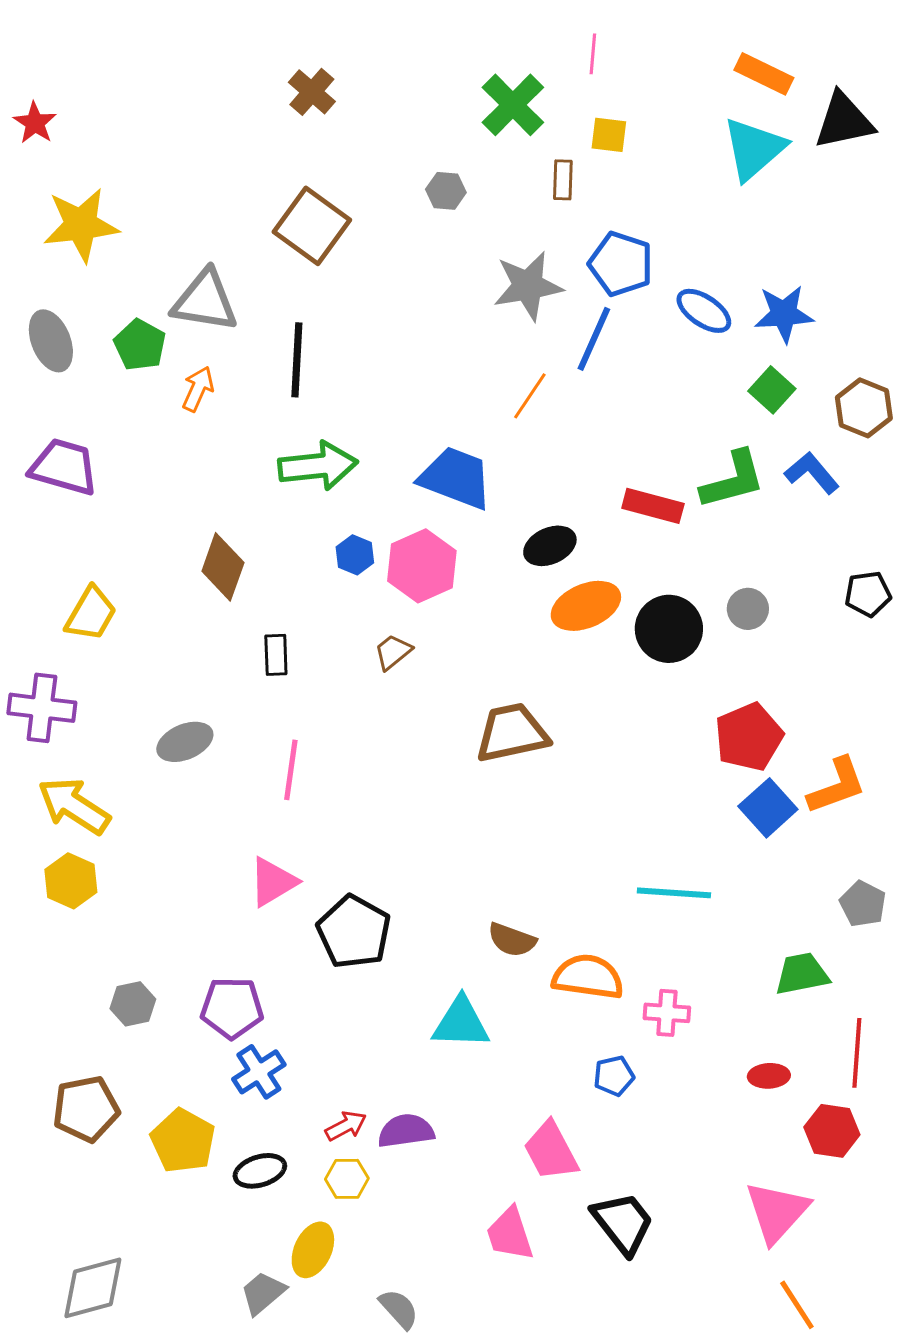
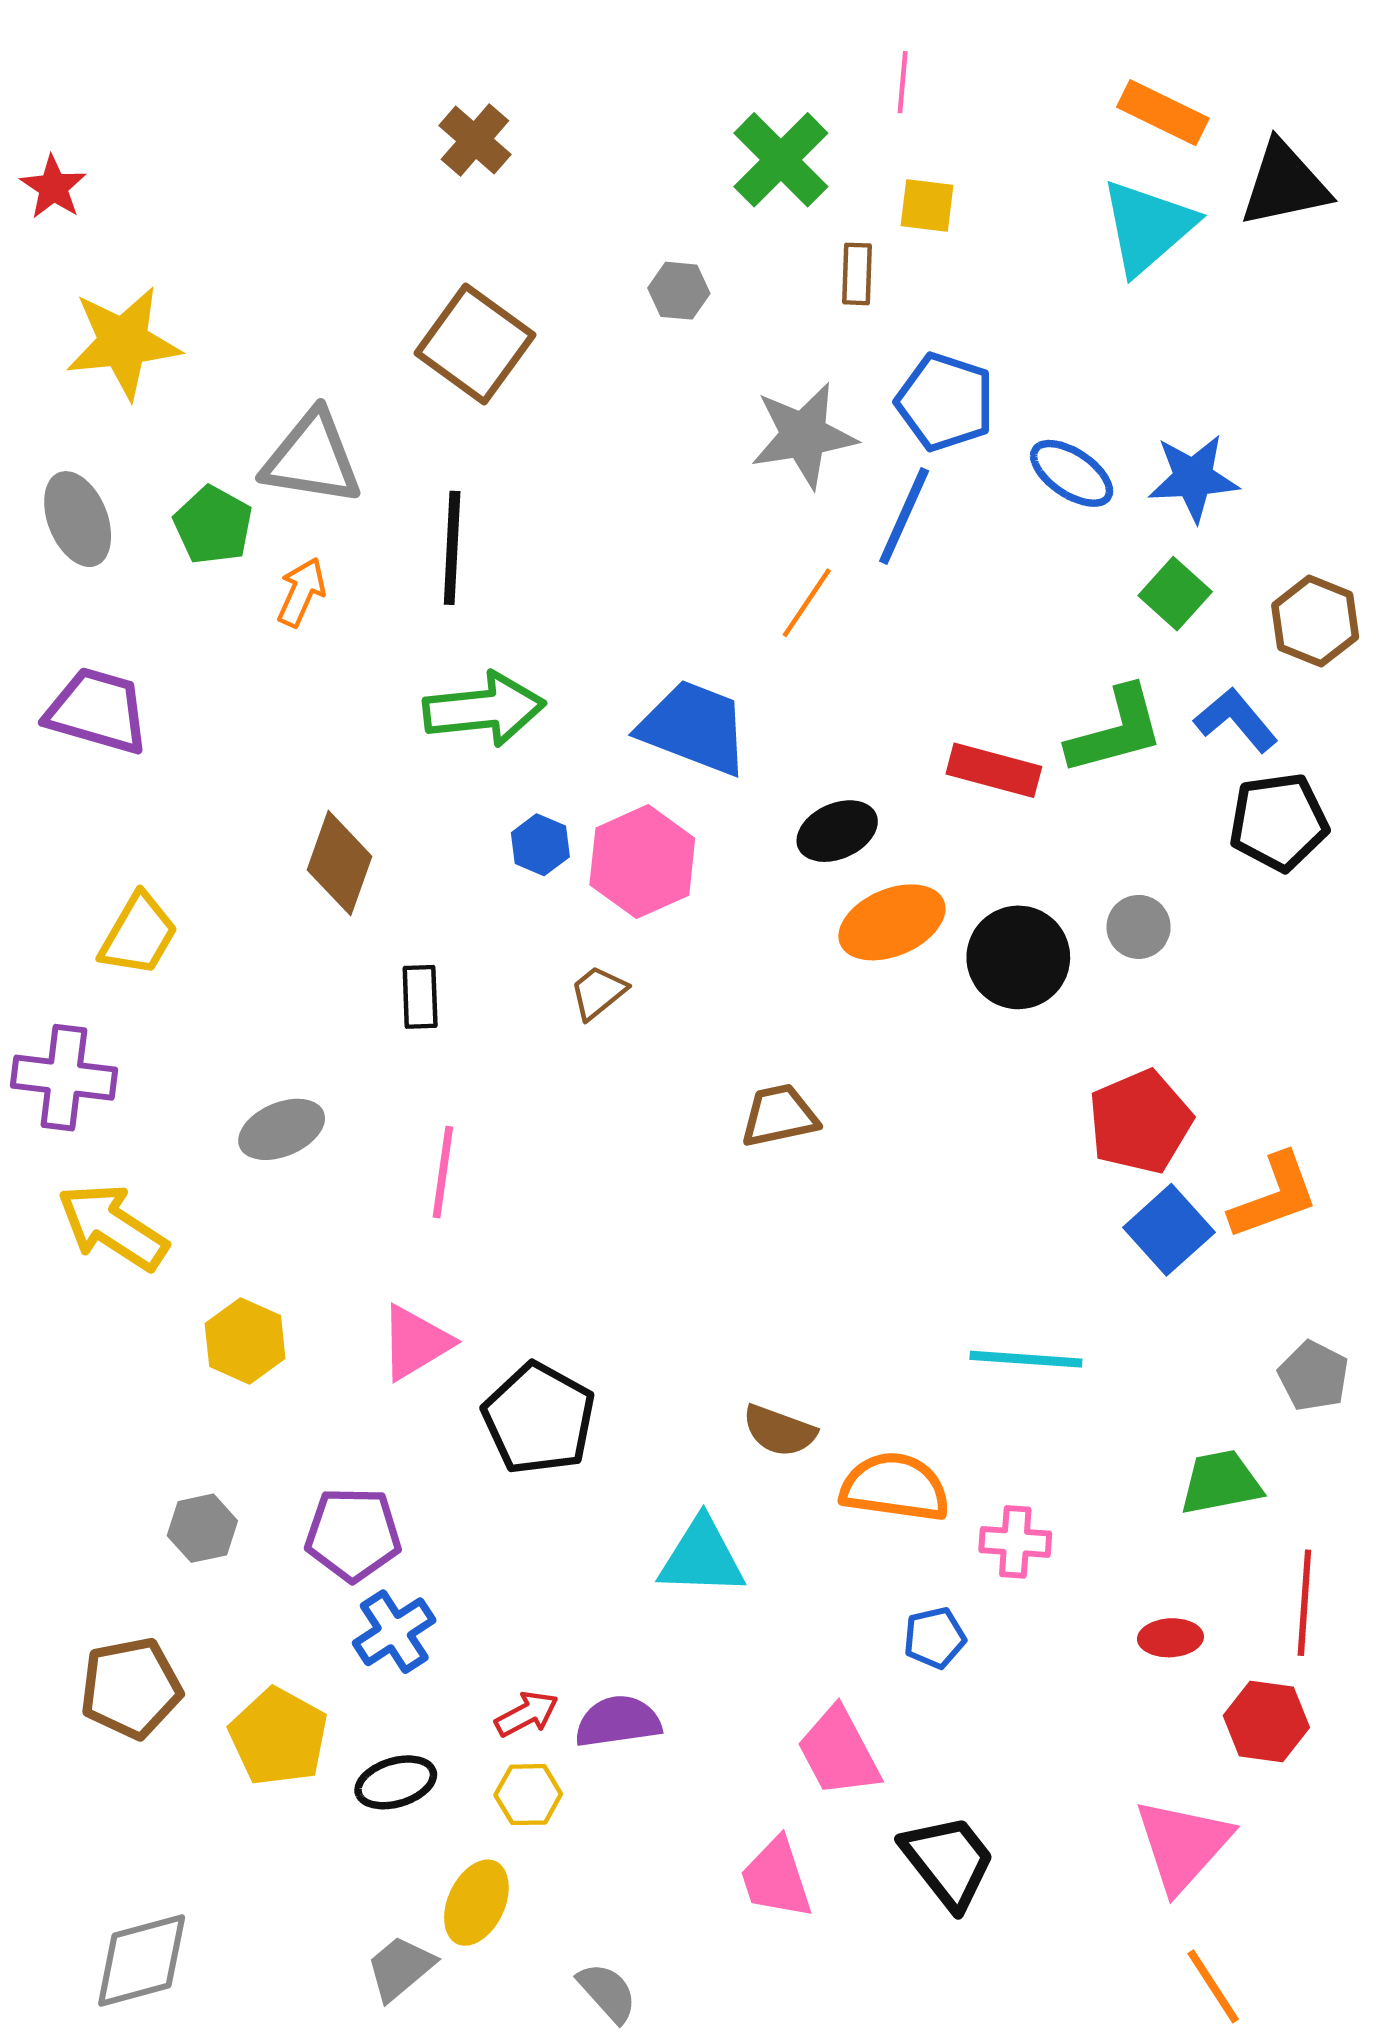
black pentagon: (868, 594) -> (1279, 822), moved, size x1.4
brown trapezoid: (512, 733) -> (779, 1116), size x0.7
yellow hexagon: (71, 881) -> (245, 1341), moved

